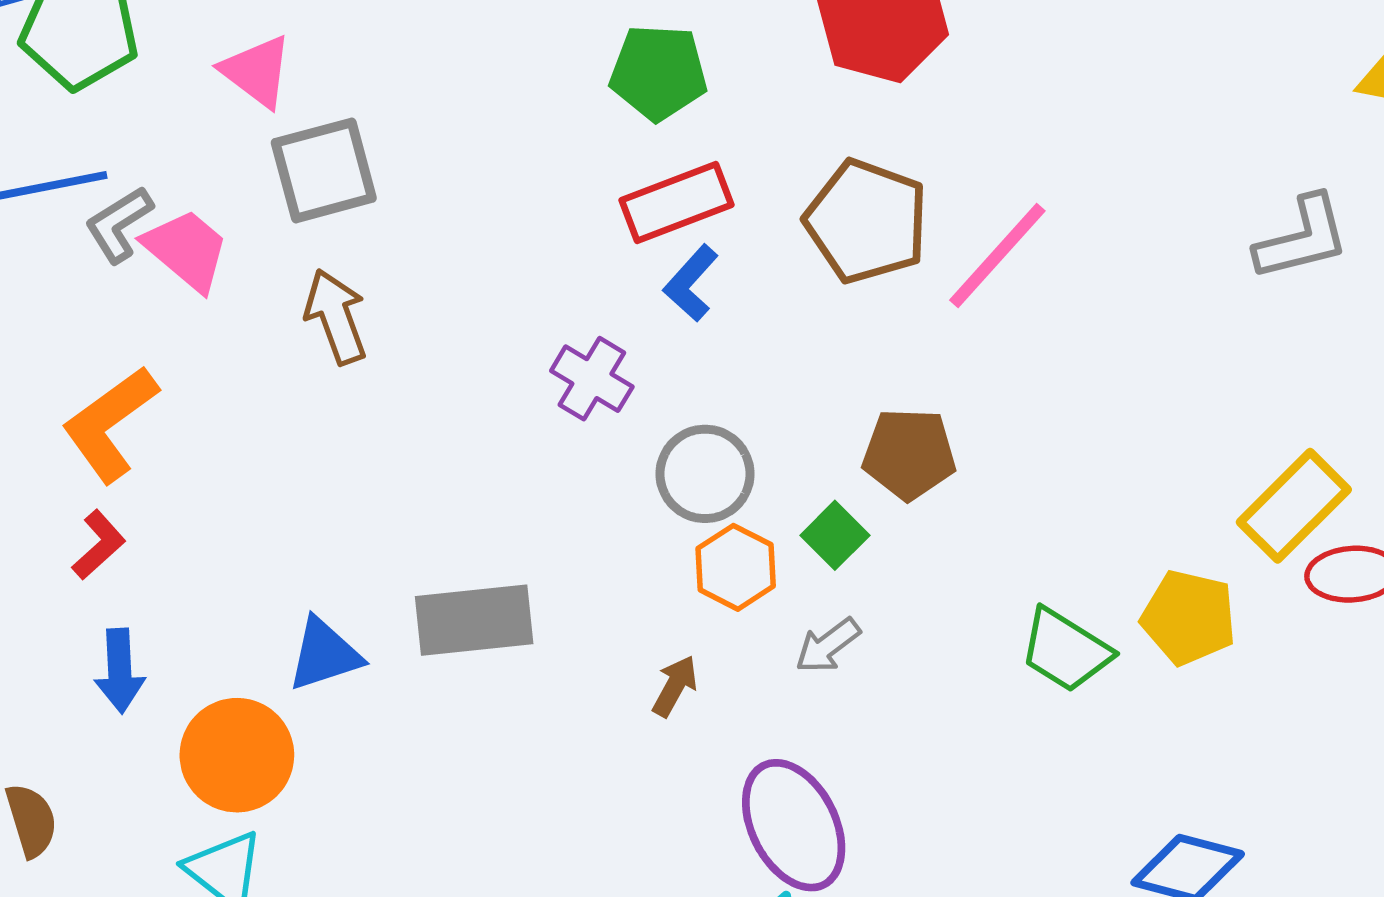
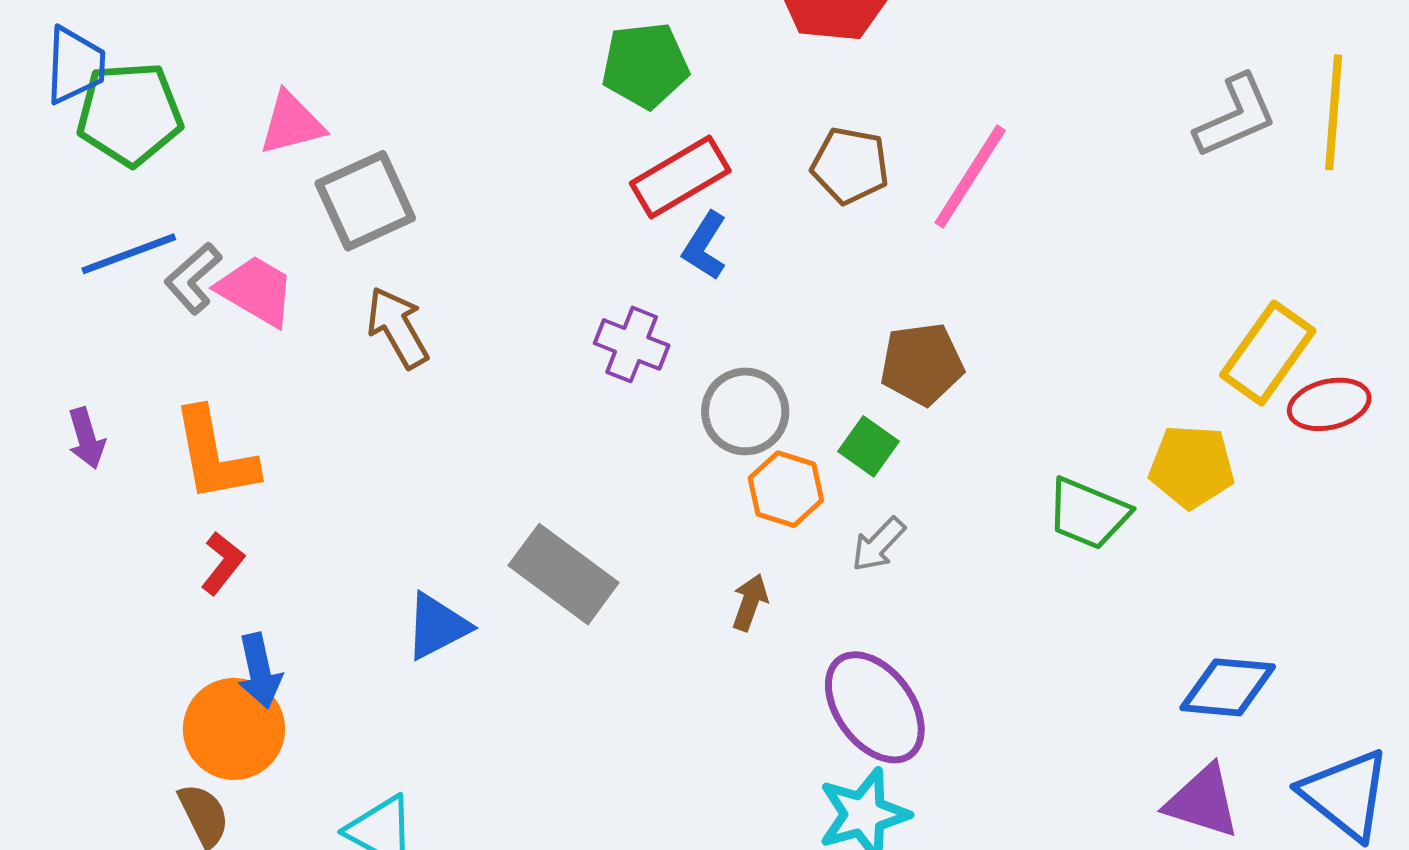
pink triangle: (257, 71) -> (292, 123), turned -42
brown pentagon: (867, 221) -> (850, 166), size x0.7
orange L-shape: (110, 424) -> (215, 455), turned -55
gray rectangle: (474, 620) -> (564, 574), turned 52
orange circle: (237, 755) -> (234, 729), moved

